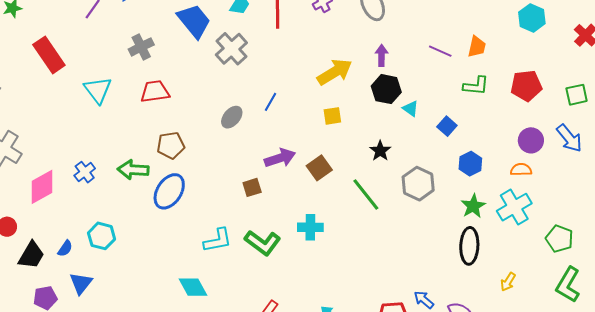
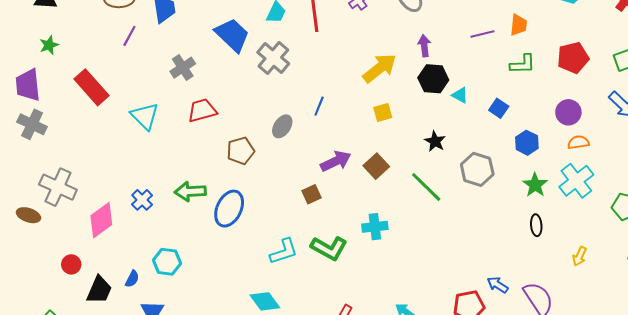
purple line: (440, 51) -> (482, 34), turned -30
purple circle: (531, 140) -> (568, 112), moved
brown pentagon: (171, 145) -> (241, 151), moved
black ellipse: (469, 246) -> (536, 225), size x0.6

